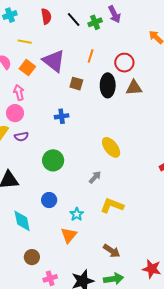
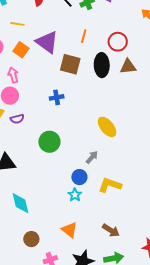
brown square: (76, 84) -> (70, 64), size x1.5
blue circle: (49, 200) -> (79, 177), moved
orange triangle: (69, 235) -> (69, 230), moved, turned -30

